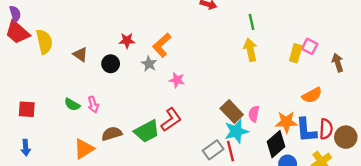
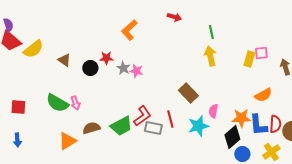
red star: (127, 40) -> (106, 58), moved
yellow semicircle: (44, 42) -> (33, 49), turned 65
orange L-shape: (162, 45) -> (129, 30), moved
pink square: (310, 46) -> (261, 53), turned -32
pink star: (177, 80) -> (136, 71), moved
green semicircle: (72, 105) -> (57, 103), size x1.6
brown rectangle: (232, 111) -> (188, 93), moved
gray rectangle: (213, 150) -> (153, 128), moved, turned 48
red line: (231, 151) -> (170, 119), moved

